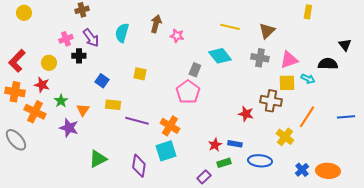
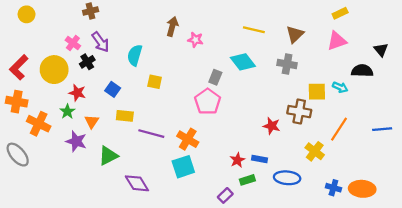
yellow rectangle: (308, 12) -> (340, 13), turned 56
cyan semicircle: (122, 33) -> (135, 55), moved
pink cross: (66, 39) -> (73, 43), turned -32
black cross: (79, 56) -> (87, 62), turned -32
pink triangle: (289, 60) -> (337, 41), moved
yellow circle: (49, 63) -> (54, 70), size x1.6
red star: (42, 85) -> (77, 93), moved
green triangle: (98, 159) -> (108, 156), moved
purple diamond: (139, 166) -> (137, 183), moved, turned -40
blue cross: (302, 170) -> (333, 188), turned -32

